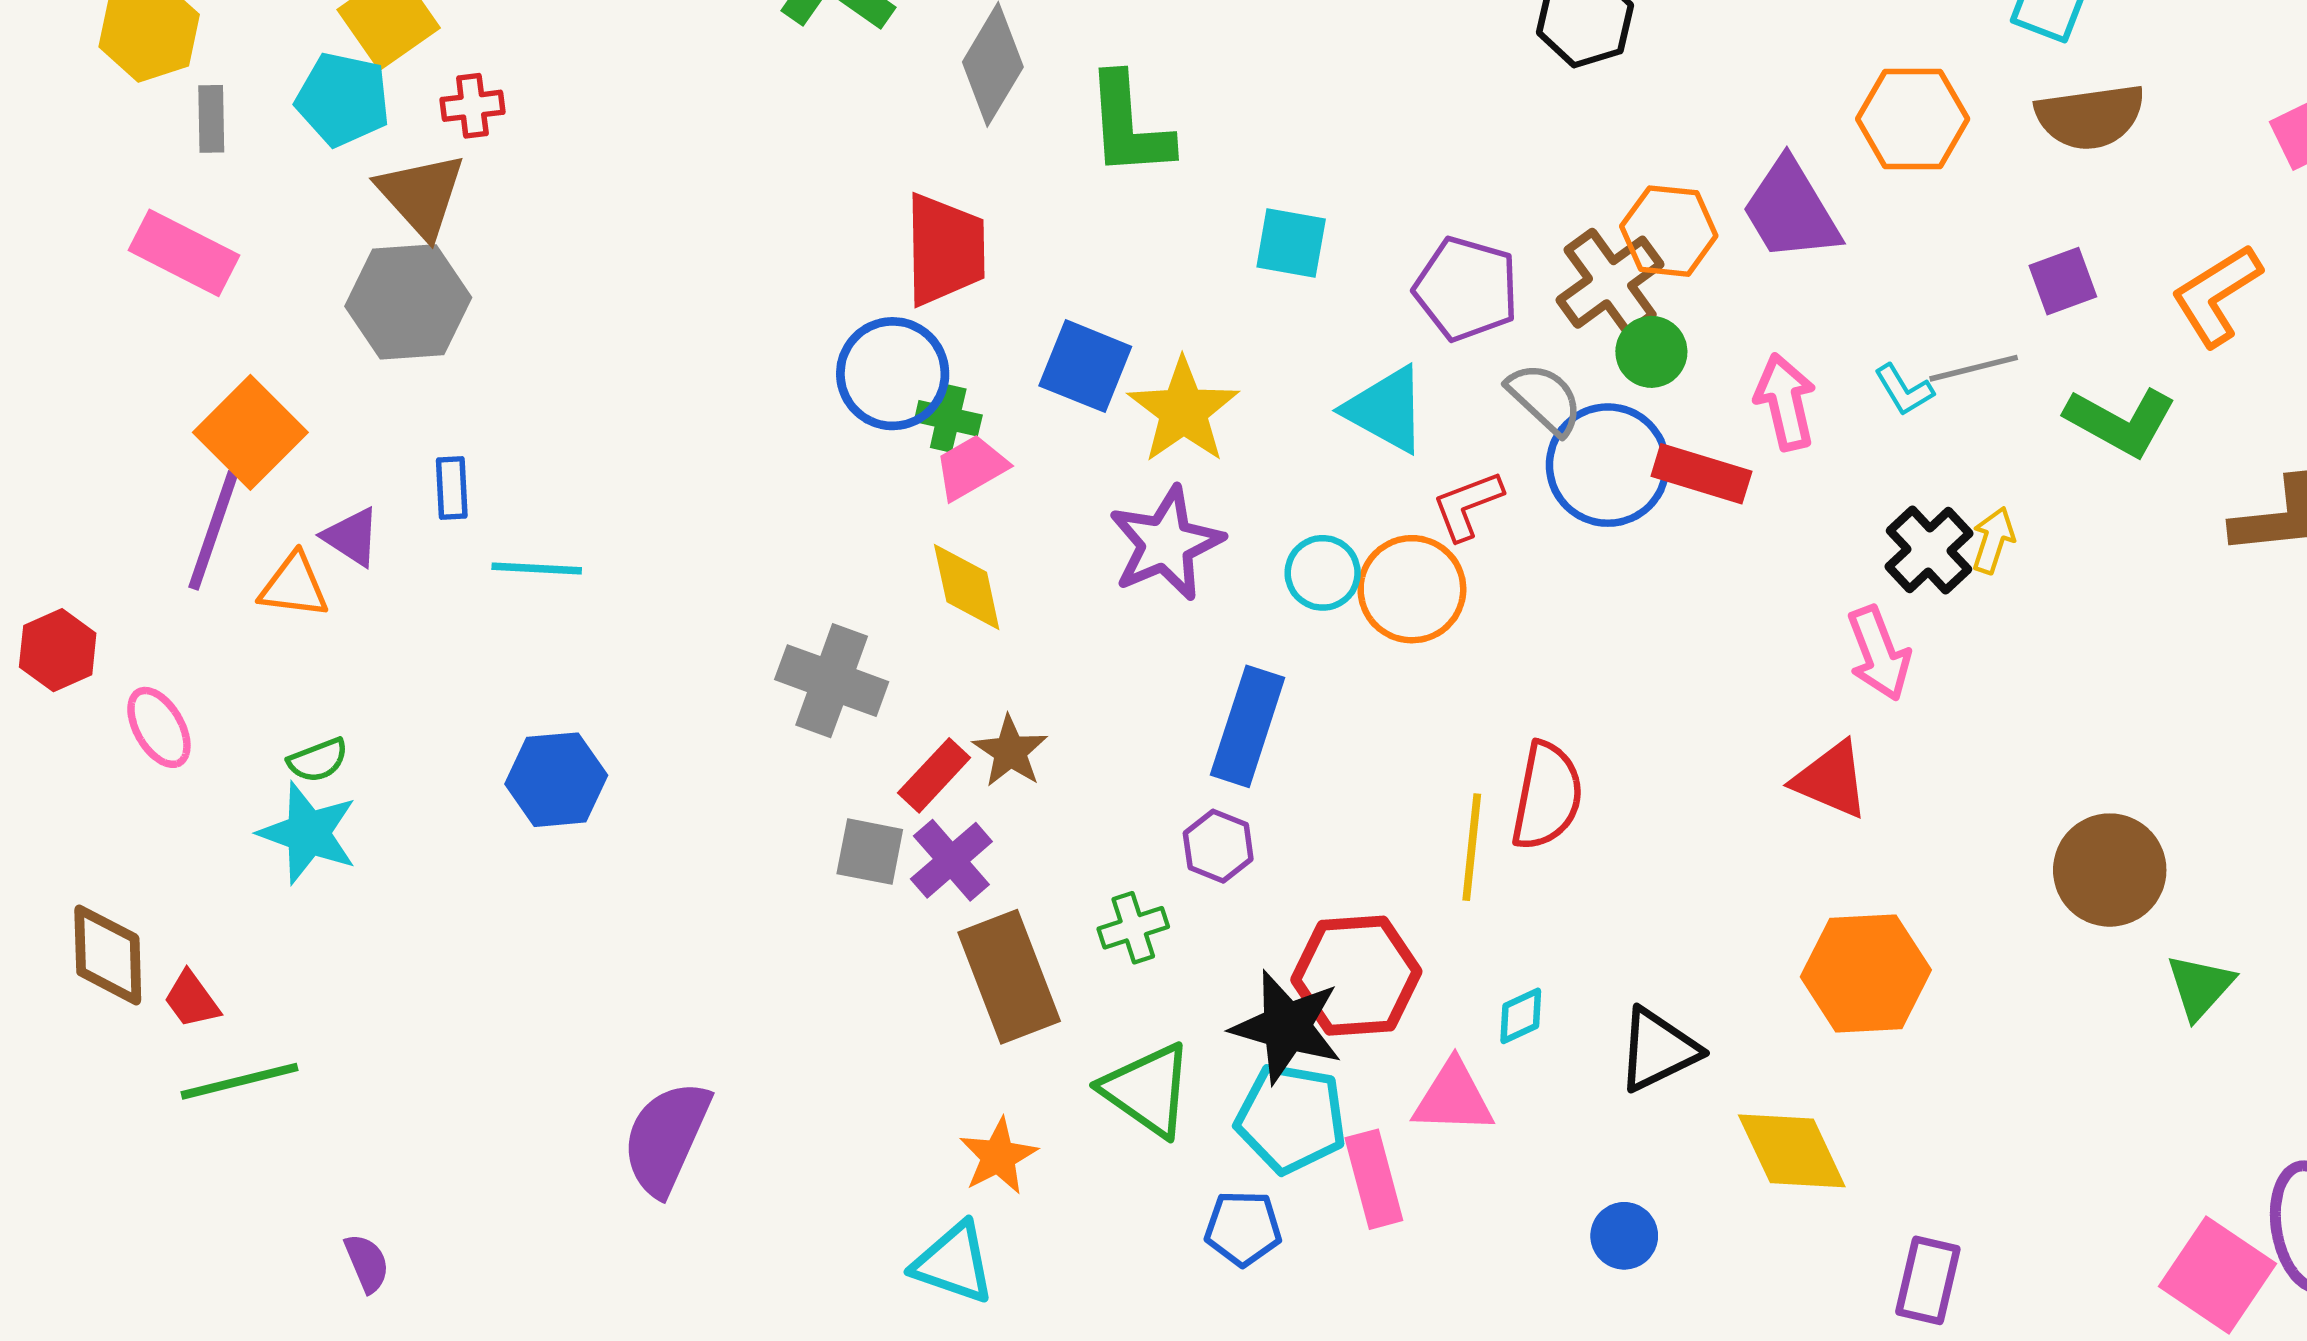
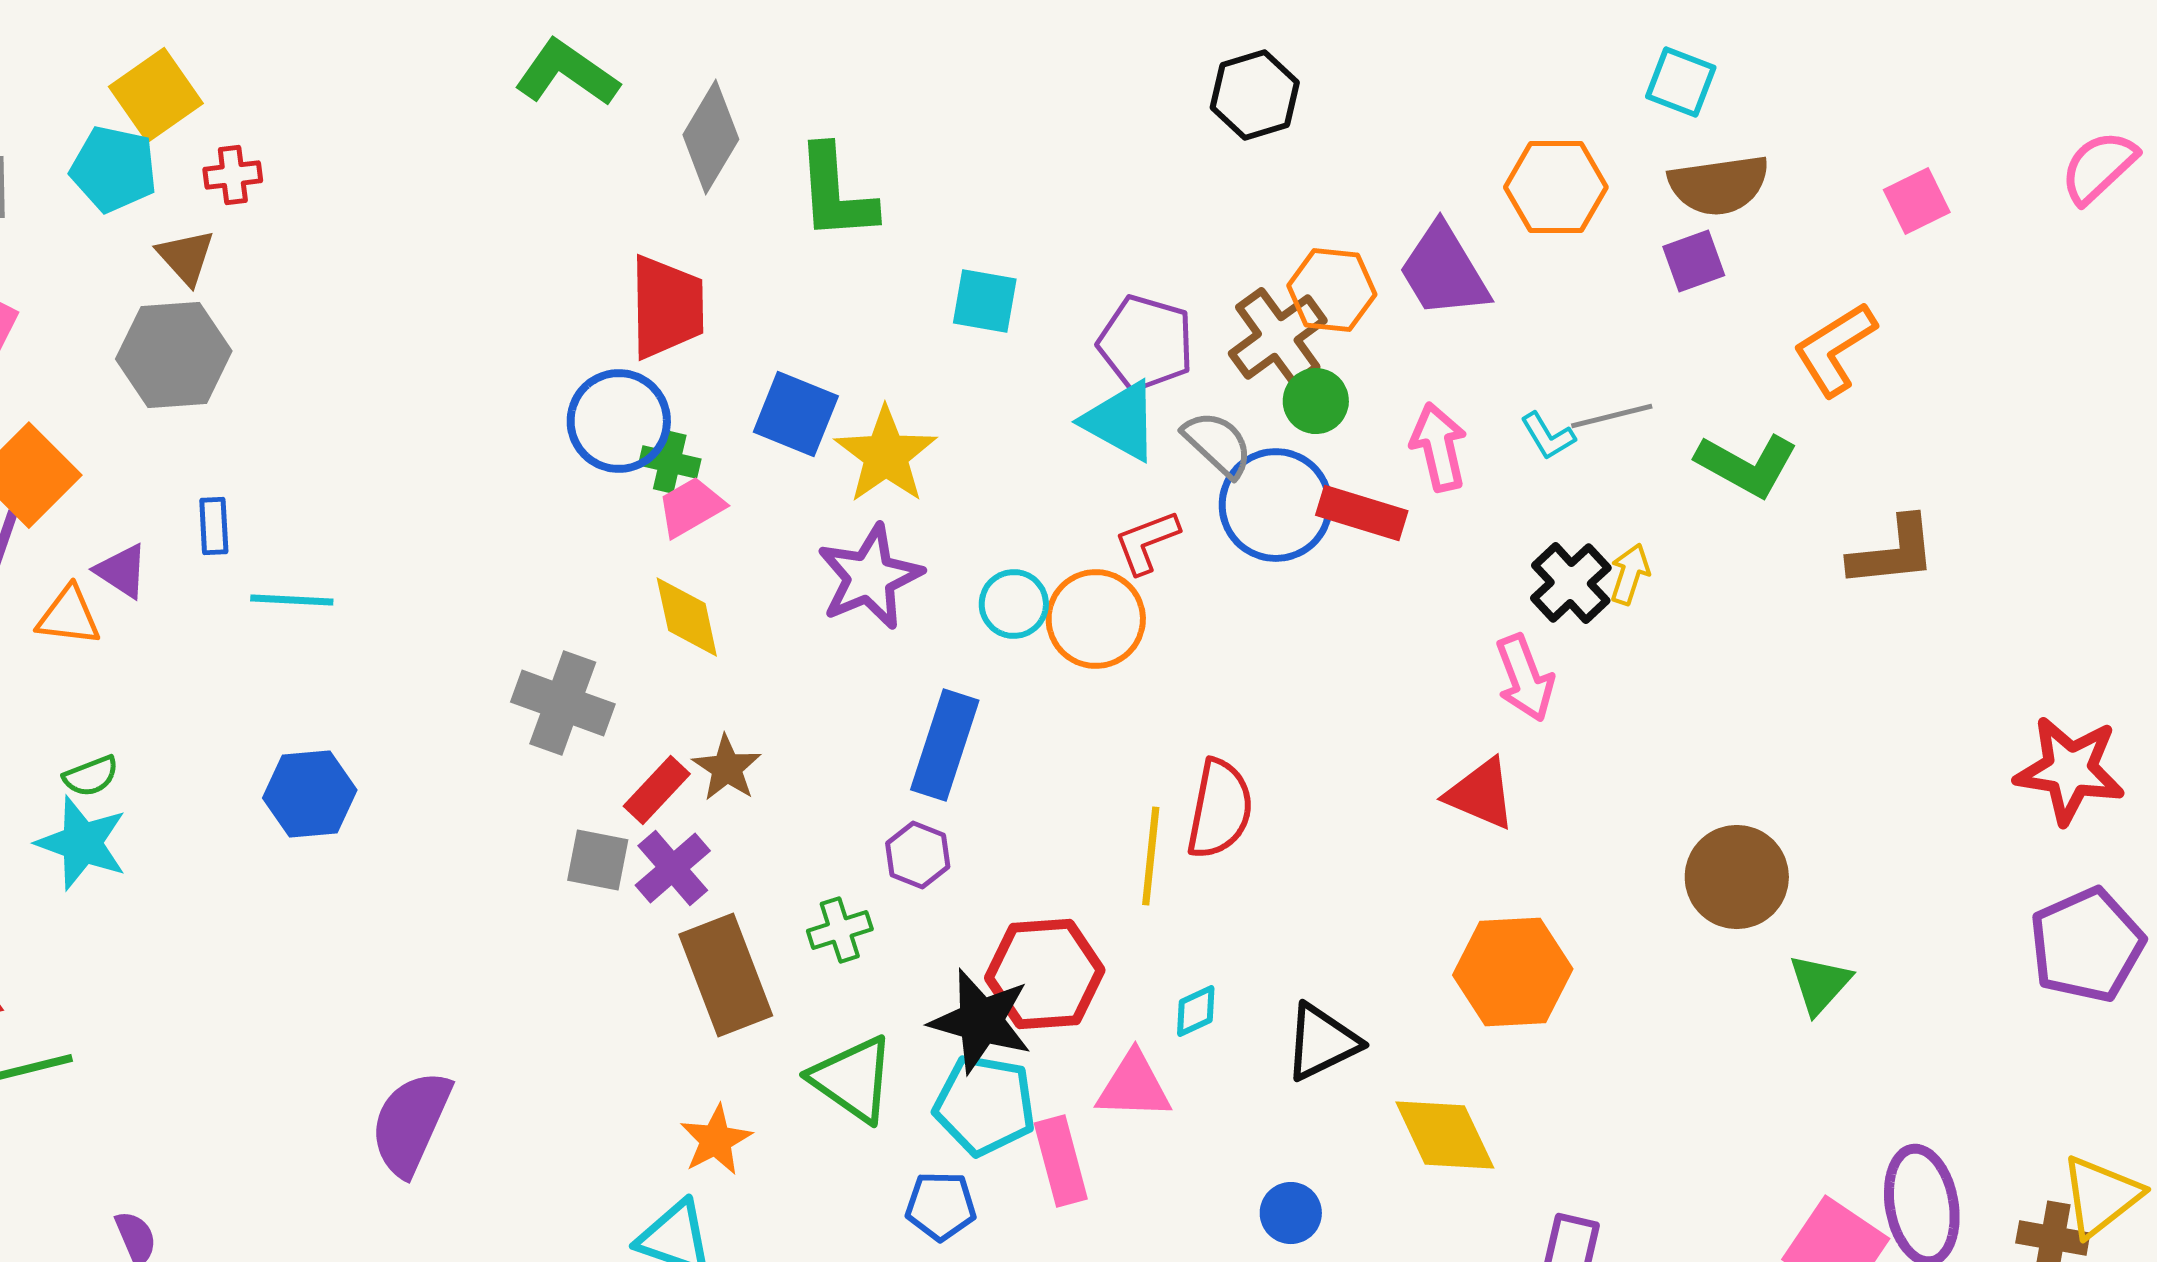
brown triangle: (421, 195) -> (186, 257), size x0.7
purple square: (2063, 281) -> (1694, 261), moved
cyan triangle: (1386, 410) -> (1121, 421), moved

